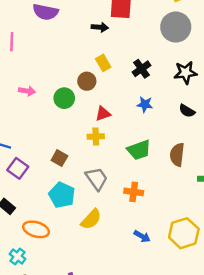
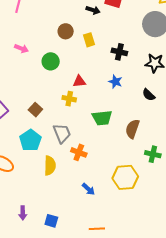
black cross: (141, 69) -> (119, 52), turned 35
brown circle: (87, 81) -> (66, 31), moved
orange cross: (134, 192) -> (79, 152), moved
yellow semicircle: (91, 219) -> (50, 166), turned -54
yellow hexagon: (184, 233) -> (125, 177), moved

